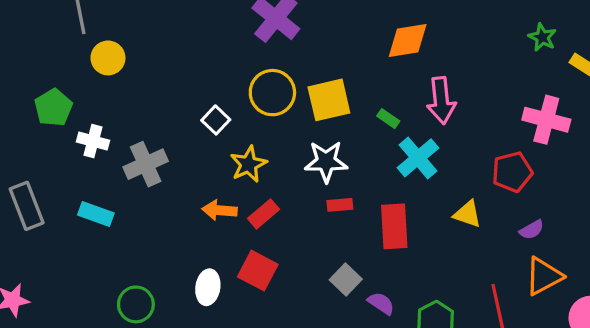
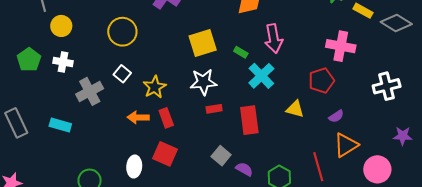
yellow circle: (272, 93) -> (122, 32), moved
white square: (216, 120) -> (122, 74), moved
white cross: (93, 141) -> (63, 62), moved
red rectangle: (264, 214) -> (166, 118), turned -66

